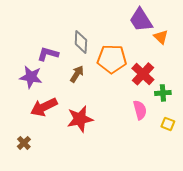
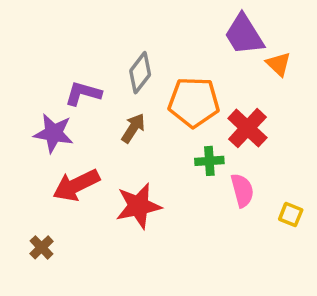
gray diamond: (81, 42) -> (140, 73), turned 35
green cross: (163, 93) -> (209, 161), moved

